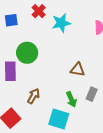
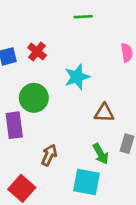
red cross: (39, 11) -> (37, 51), moved
cyan star: (61, 23) -> (77, 77), moved

